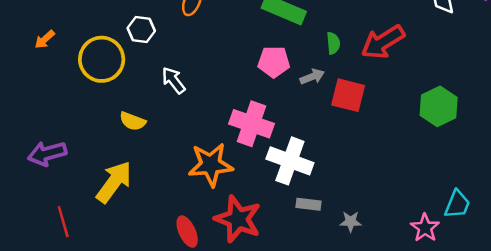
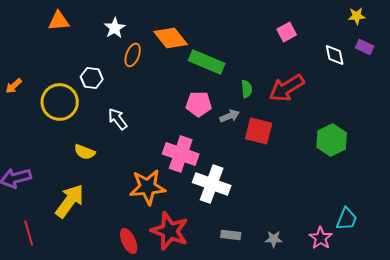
gray rectangle: (309, 204) -> (231, 235), moved
gray star: (351, 222) -> (274, 239), moved

